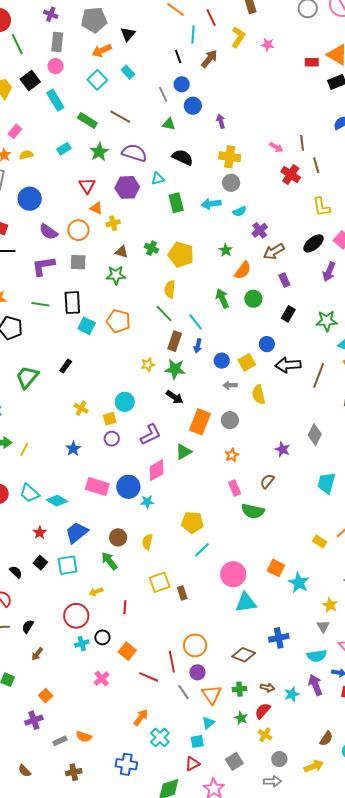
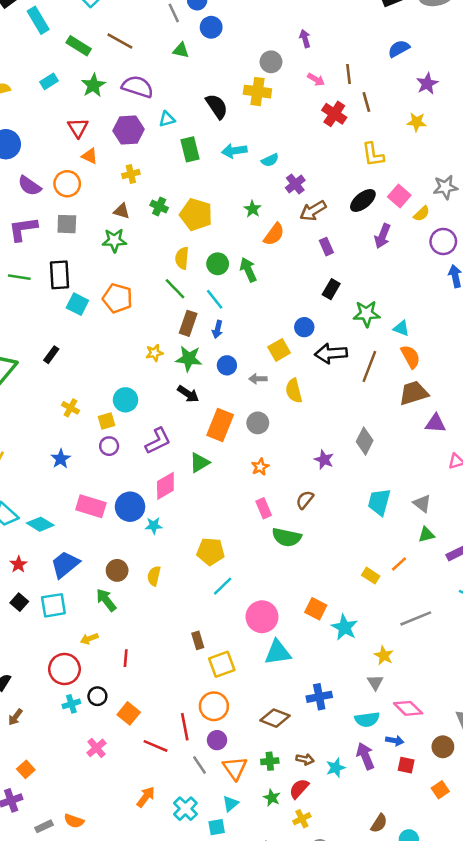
purple arrow: (221, 121) -> (305, 39), moved
black semicircle: (183, 157) -> (217, 106), moved, turned 30
gray circle: (231, 183) -> (271, 62), moved
yellow cross: (113, 223) -> (131, 174), moved
green circle: (253, 299) -> (218, 264), moved
green star: (327, 321) -> (367, 314), moved
blue circle: (222, 361) -> (227, 365), moved
yellow square: (160, 582) -> (222, 664), moved
yellow cross: (265, 735) -> (302, 819), turned 32
cyan cross: (160, 737) -> (185, 809), moved

